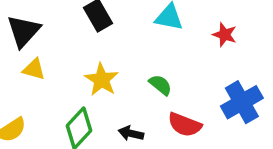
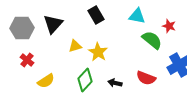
yellow triangle: (34, 69) -> (75, 46), moved, turned -32
green semicircle: (160, 85) -> (152, 40), moved, size x1.5

